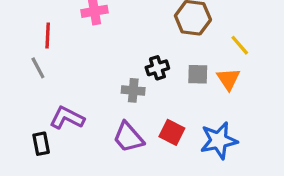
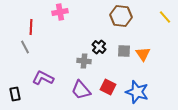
yellow line: (240, 45) -> (165, 17), moved
black cross: (157, 68) -> (99, 47), turned -32
blue star: (219, 140) -> (137, 92), turned 30
black rectangle: (41, 144) -> (15, 94), moved

